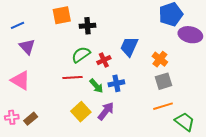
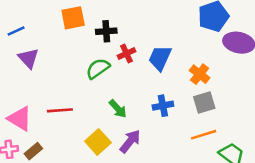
red cross: (104, 60) -> (126, 54), moved
red line: (73, 77) -> (60, 110), moved
pink triangle: (20, 80) -> (20, 119), moved
blue cross: (116, 83) -> (163, 106), moved

